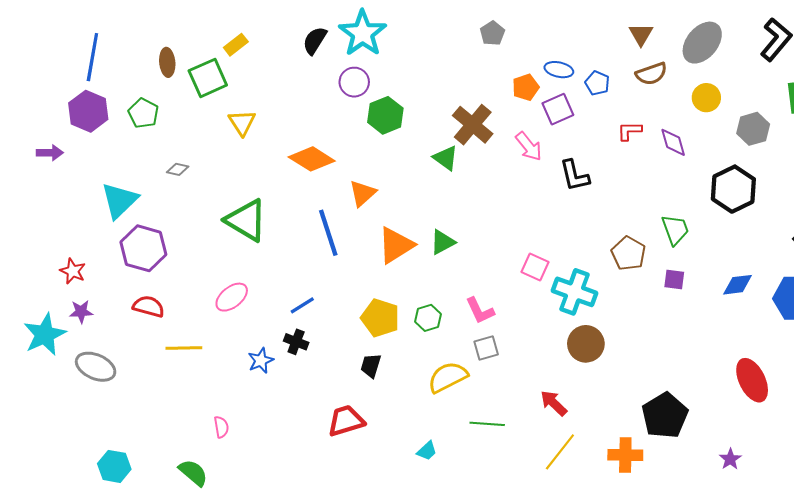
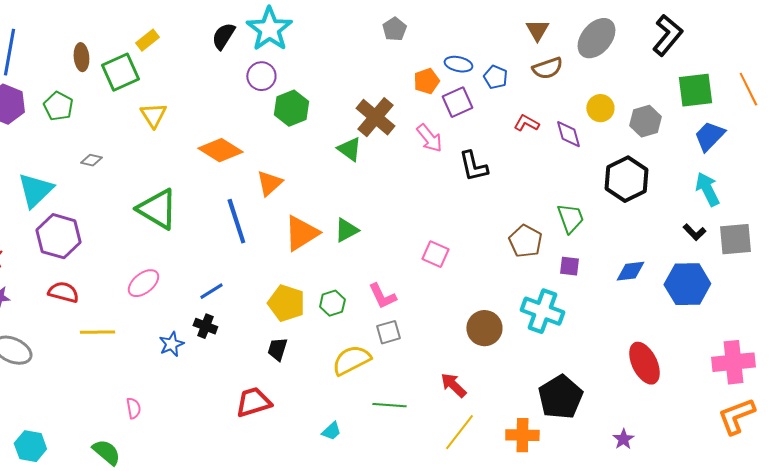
yellow circle: (706, 98) -> (600, 108), moved
red L-shape: (630, 131) -> (526, 123), turned 30
cyan cross: (574, 292) -> (542, 311), moved

